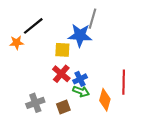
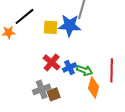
yellow square: (62, 50) -> (51, 27), moved
green arrow: (81, 91) -> (85, 70), moved
gray cross: (35, 103) -> (42, 89), moved

